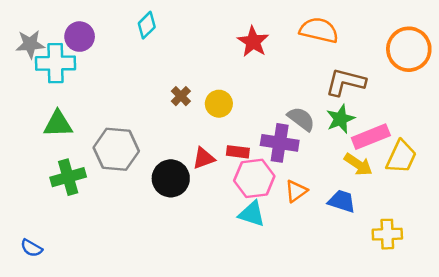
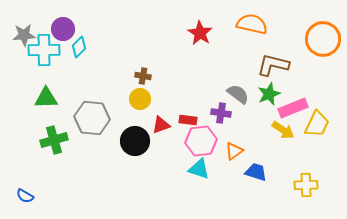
cyan diamond: (147, 25) -> (79, 47), moved
brown cross: (181, 96) -> (143, 76), turned -35
yellow circle: (219, 104) -> (140, 99), moved
purple cross: (280, 143) -> (221, 113), size x0.7
blue trapezoid: (342, 201) -> (256, 172), moved

